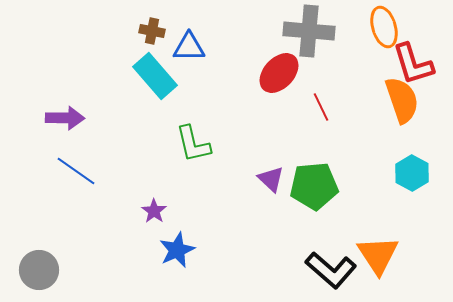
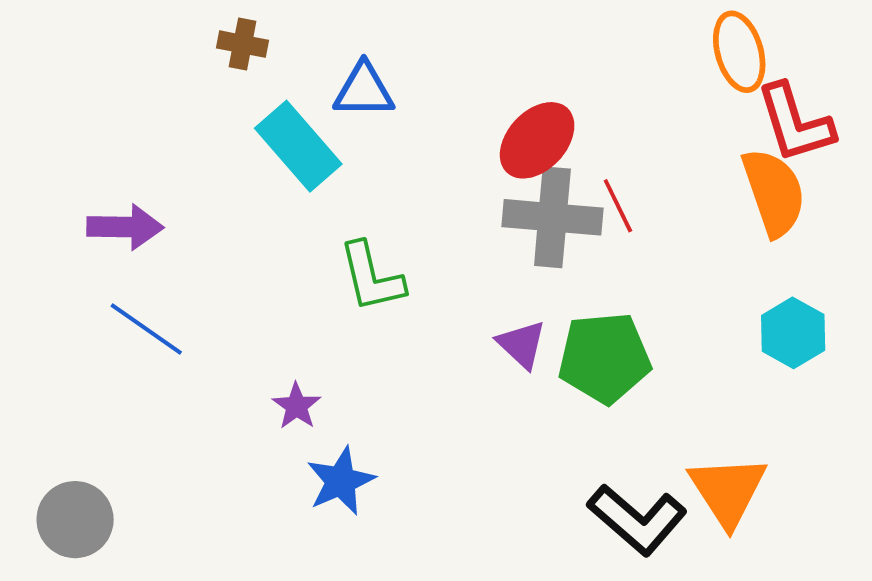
brown cross: (152, 31) -> (243, 44), moved
gray cross: (309, 31) -> (552, 217), moved

